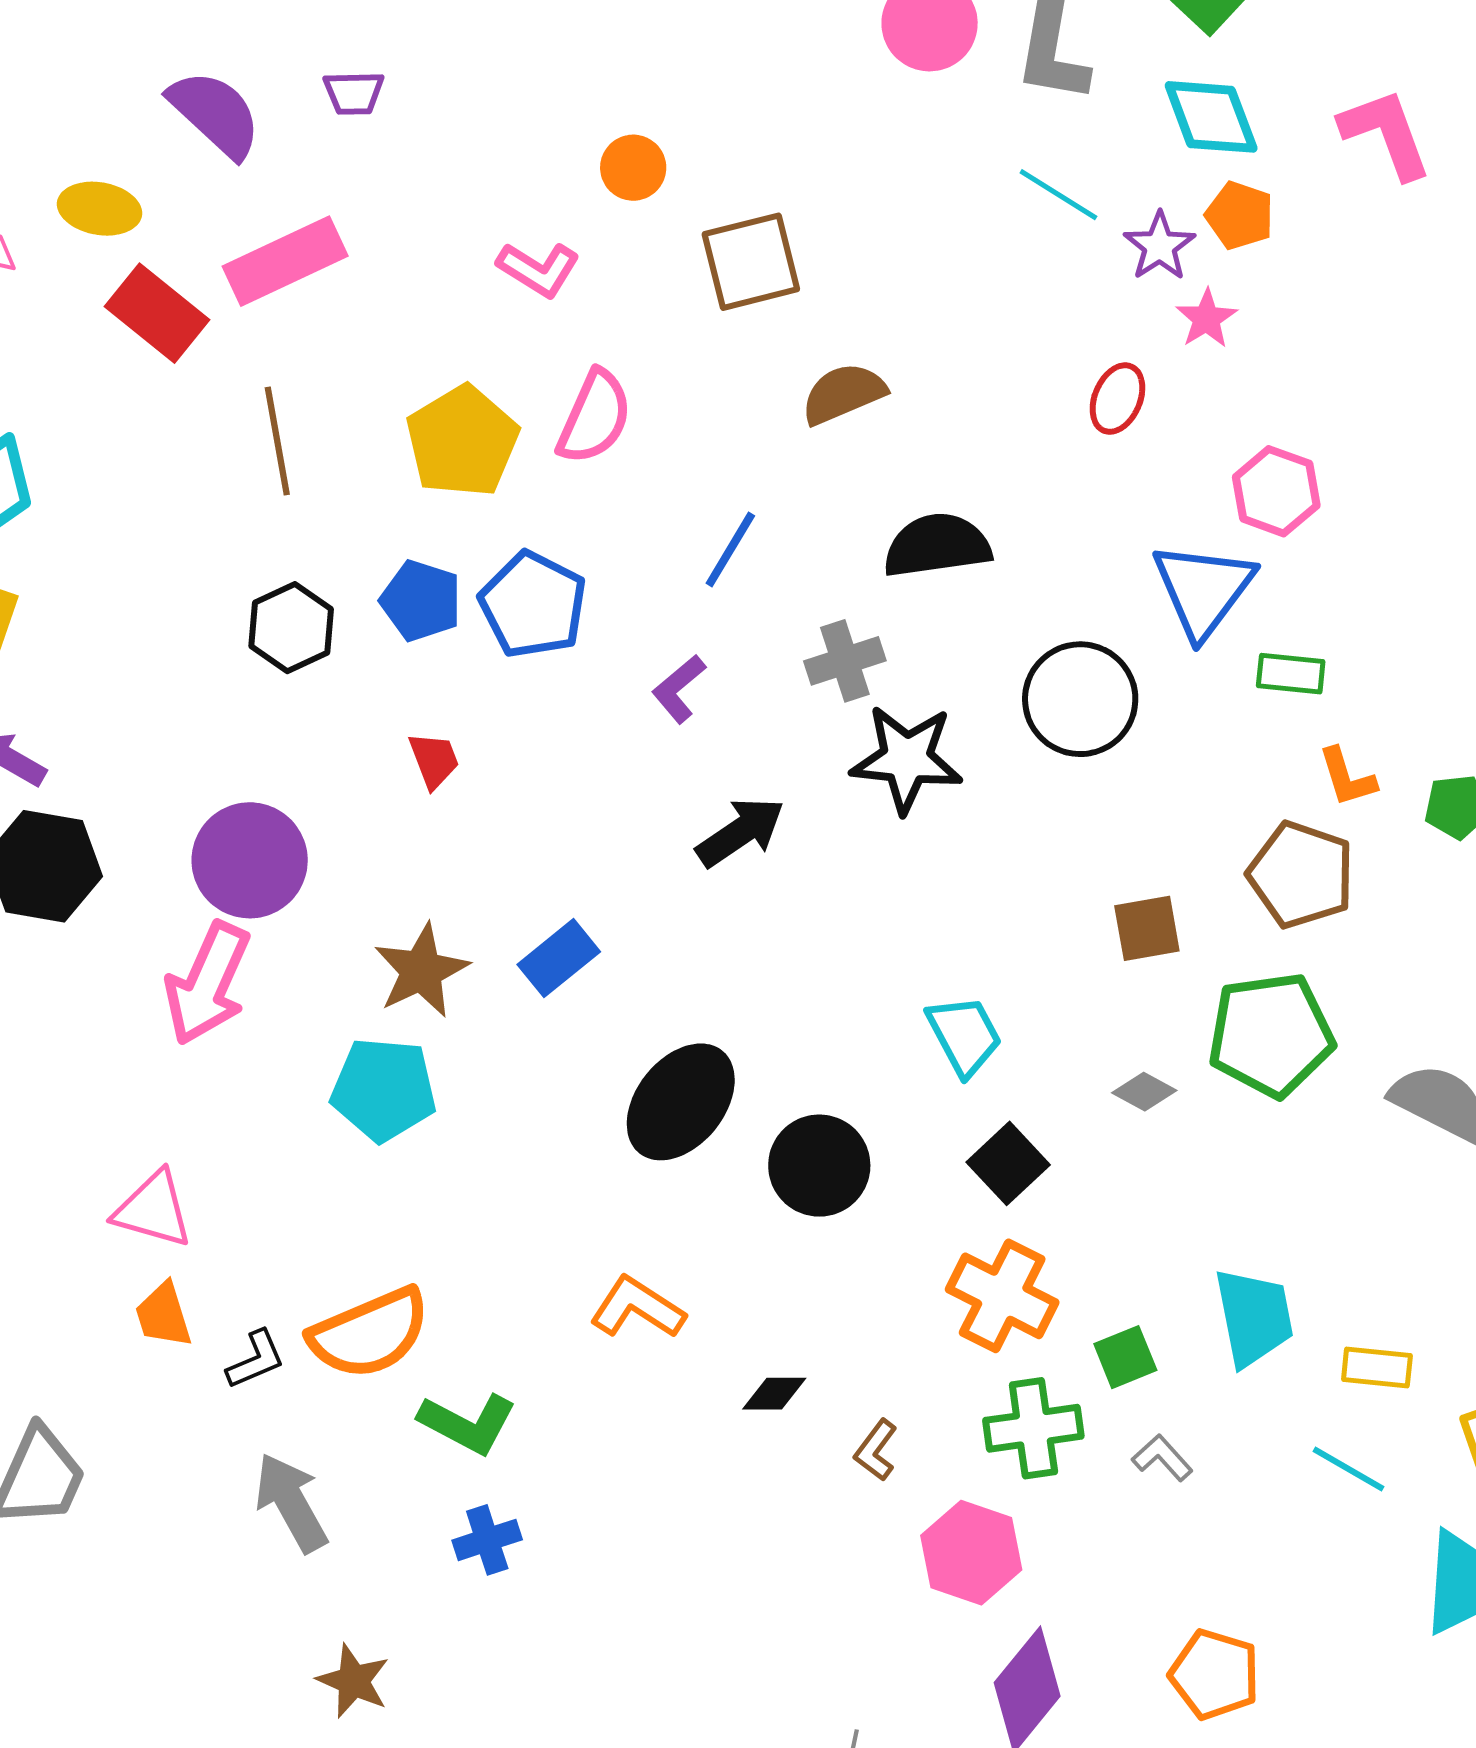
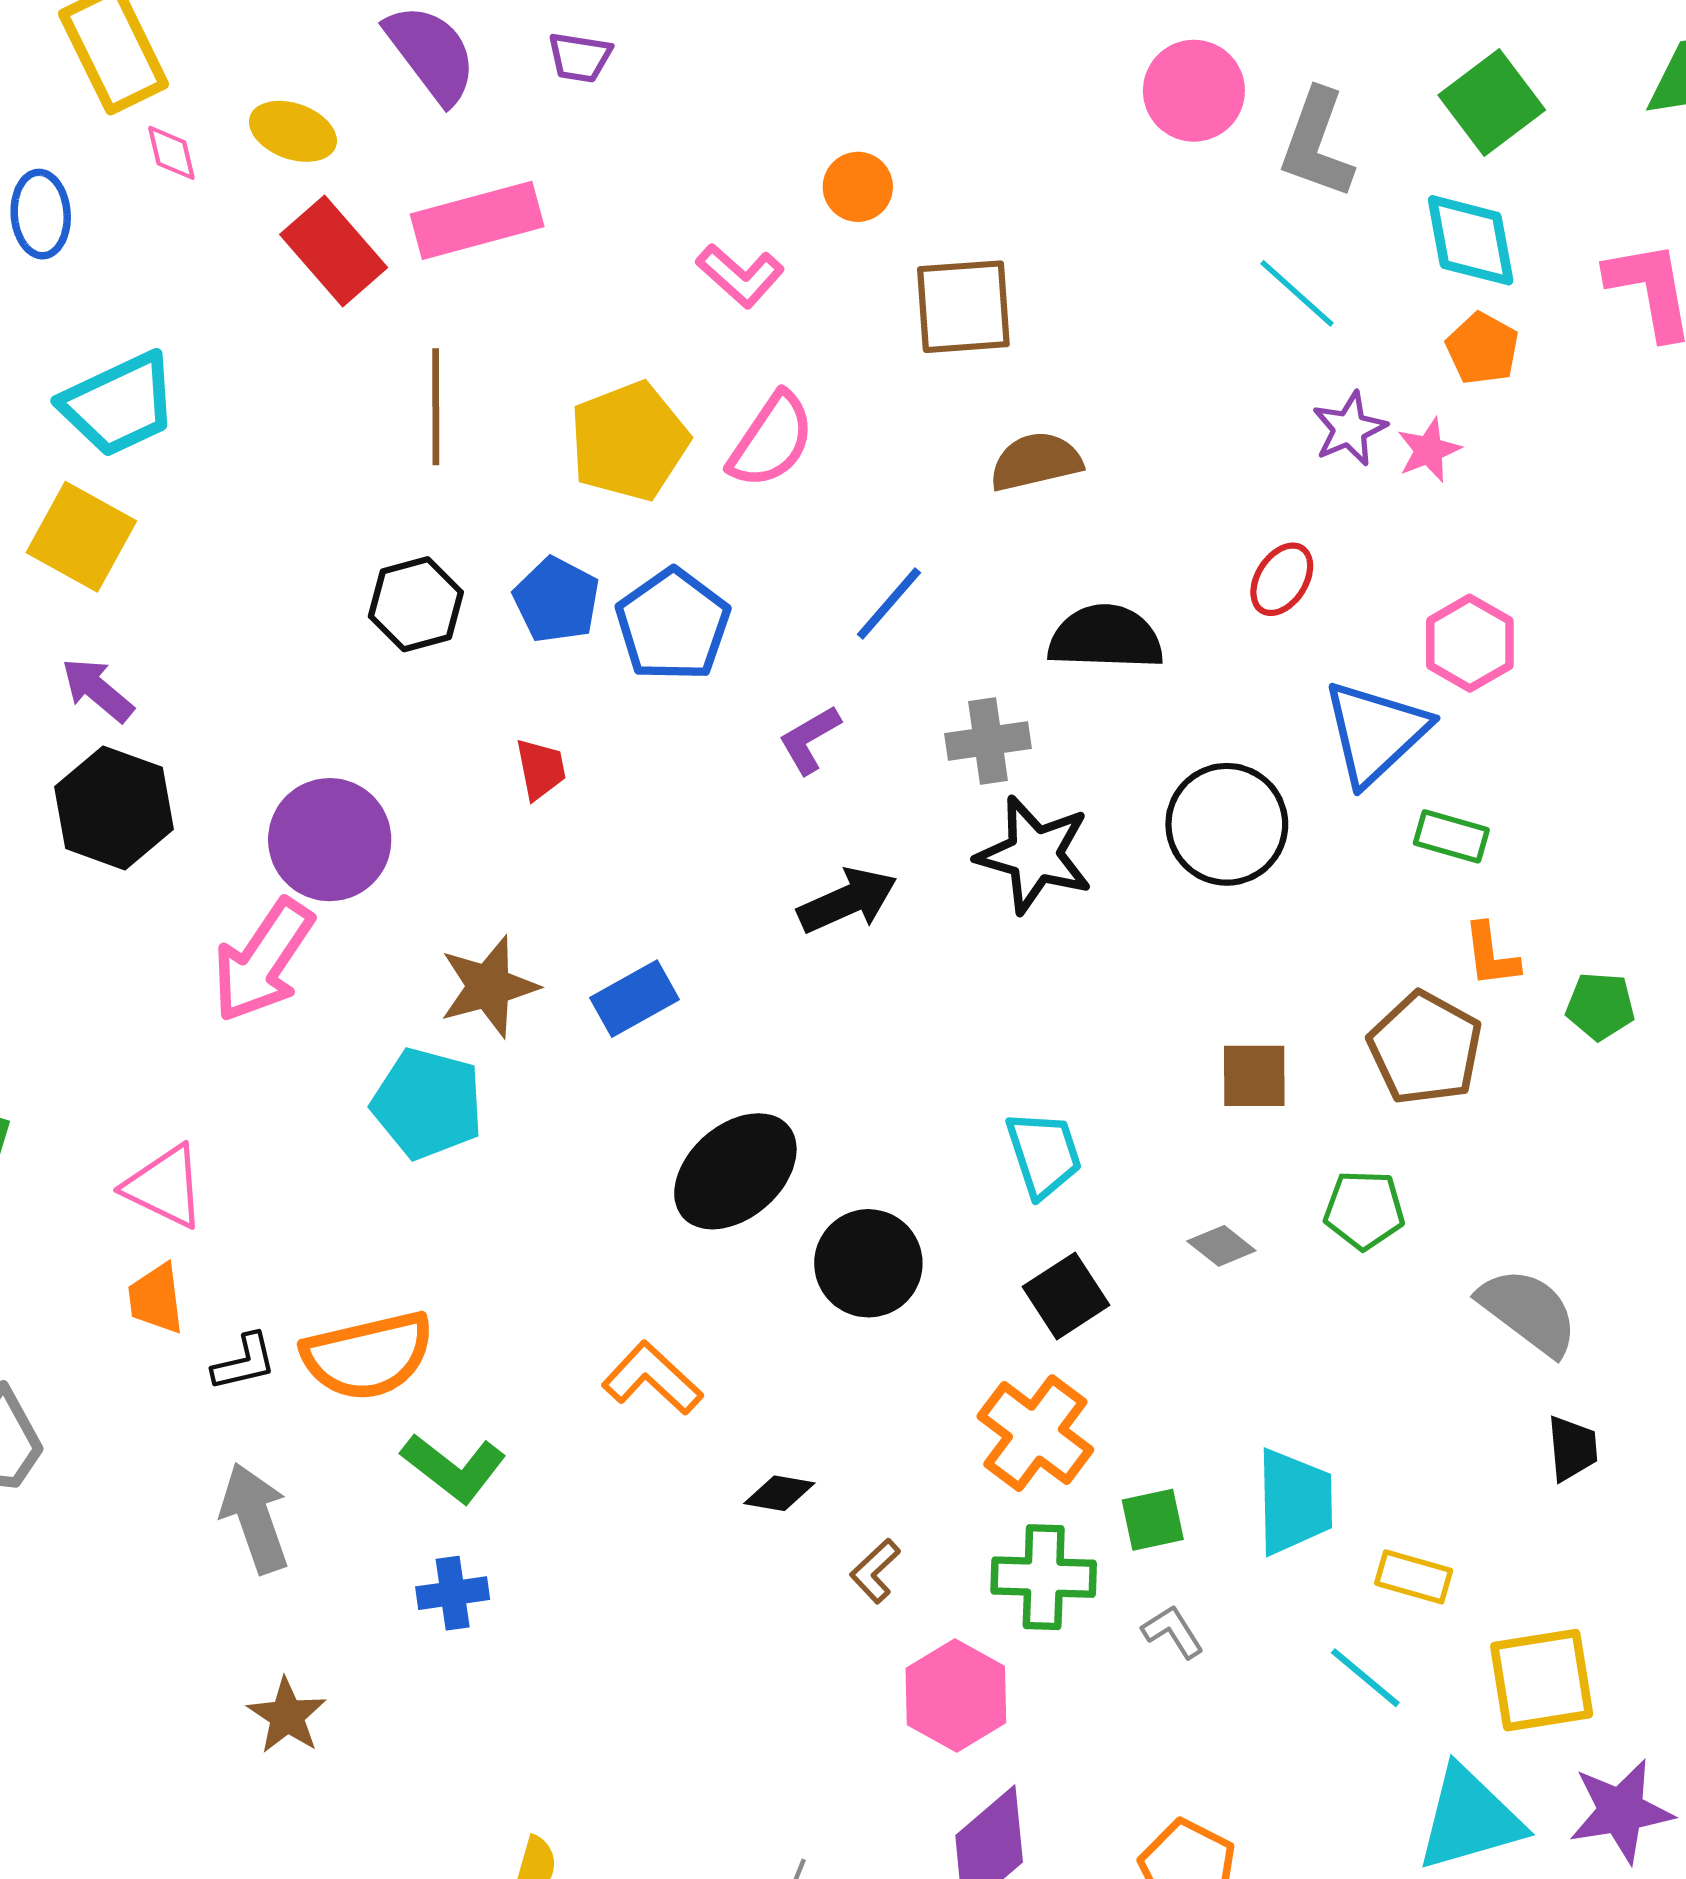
purple star: (1160, 246) -> (1349, 429), moved
red ellipse: (1117, 399) -> (1282, 579), moved
green pentagon: (1271, 1035) -> (1364, 1210), size x0.6

